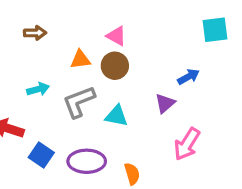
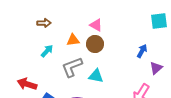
blue arrow: (188, 77) -> (142, 51), turned -32
cyan arrow: (38, 89) -> (47, 51), moved, turned -32
purple triangle: (165, 103) -> (156, 68), moved

